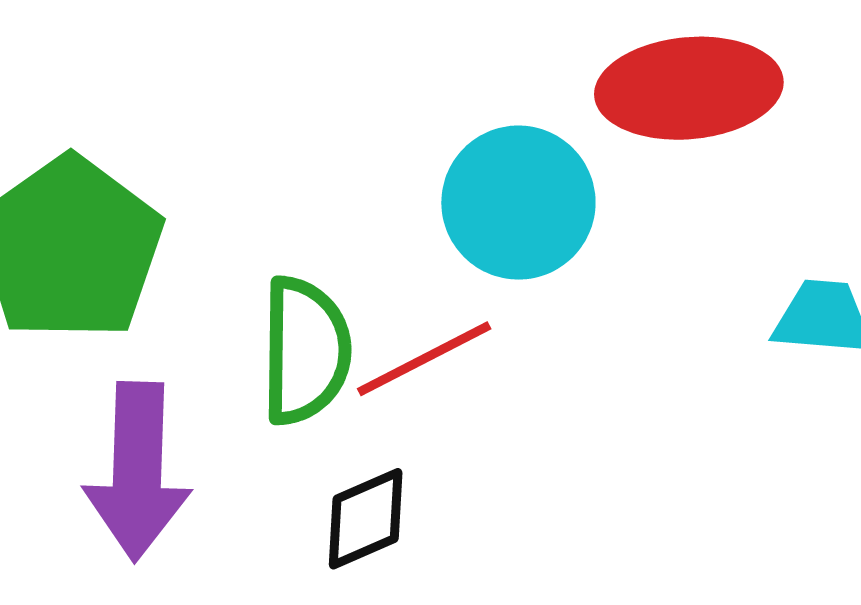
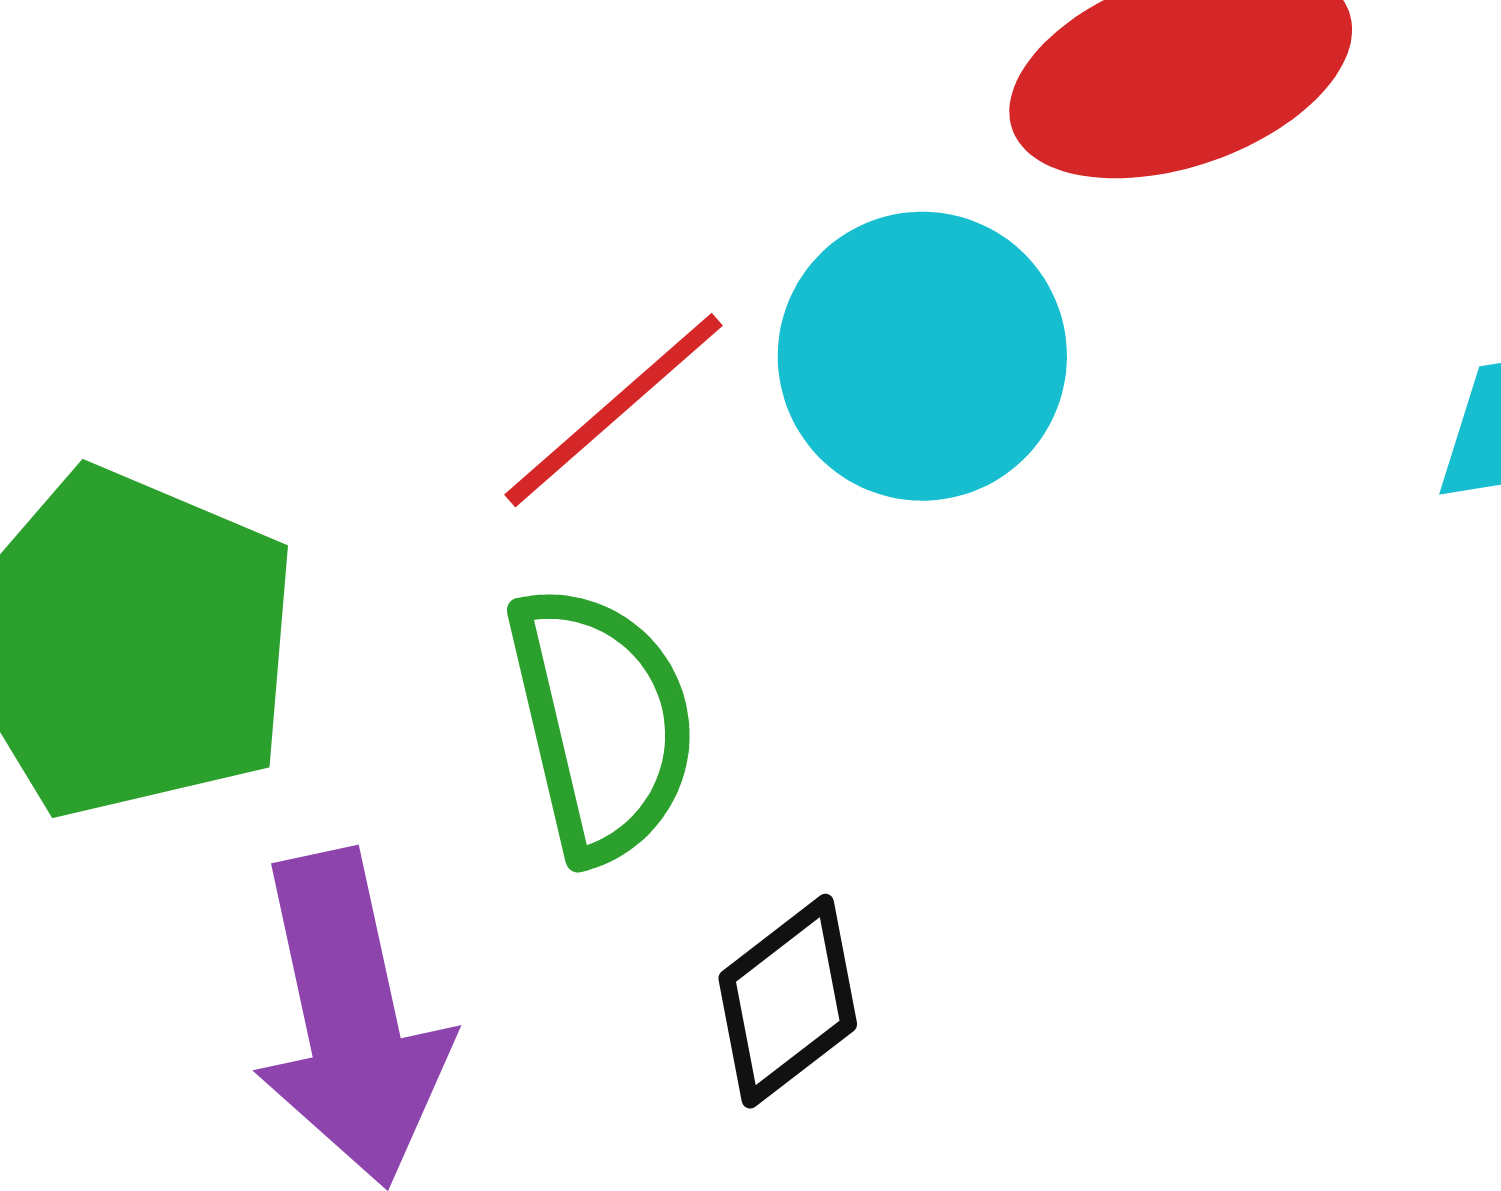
red line: (424, 359) -> (614, 410), moved

